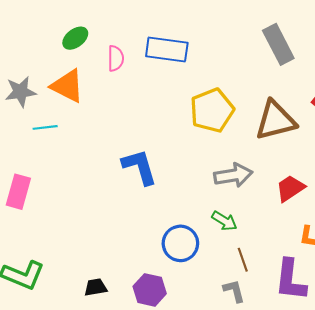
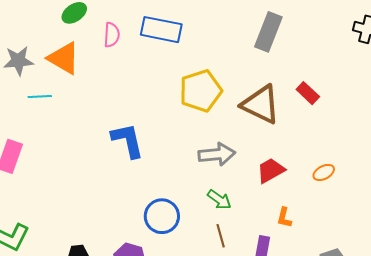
gray rectangle: (278, 44) -> (268, 32), turned 45
brown triangle: (275, 120) -> (261, 104), turned 36
green arrow: (224, 221) -> (219, 200), moved

